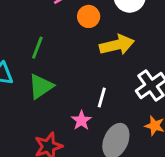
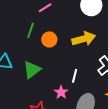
orange circle: (89, 16) -> (49, 39), moved
green line: (37, 48) -> (31, 30), moved

